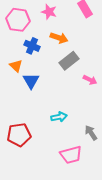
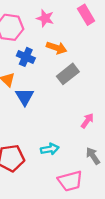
pink arrow: (90, 80) -> (87, 121), moved, turned -80
cyan arrow: (59, 117) -> (50, 149), moved

